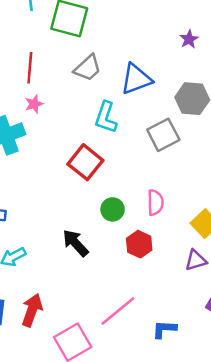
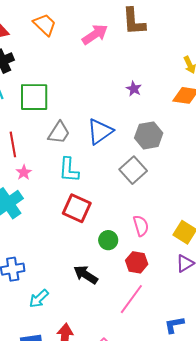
cyan L-shape: (106, 117) -> (69, 170), moved
pink line: (118, 311) -> (131, 299), moved

